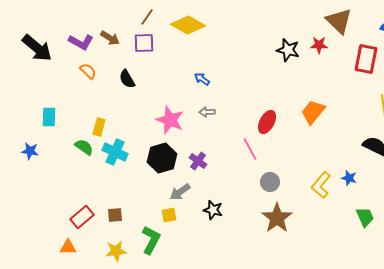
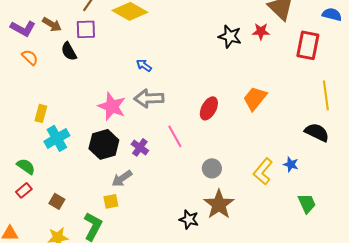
black semicircle: (127, 79) -> (69, 51), moved
gray arrow: (207, 112) -> (149, 98), size x1.8
green semicircle: (84, 147) -> (26, 166), moved
pink line: (250, 149) -> (175, 136), moved
cyan cross: (115, 152) -> (57, 138), turned 35
black star: (213, 210) -> (189, 219), moved
brown square: (115, 215) -> (57, 201), turned 35
red rectangle: (82, 217) -> (24, 190), moved, size x0.7

